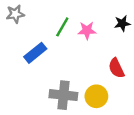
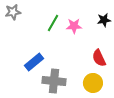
blue rectangle: (35, 53) -> (34, 62), moved
yellow circle: (96, 96) -> (93, 83), moved

